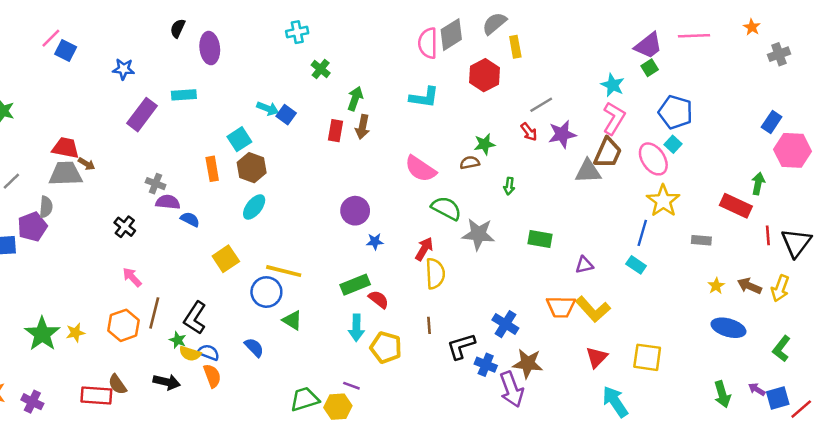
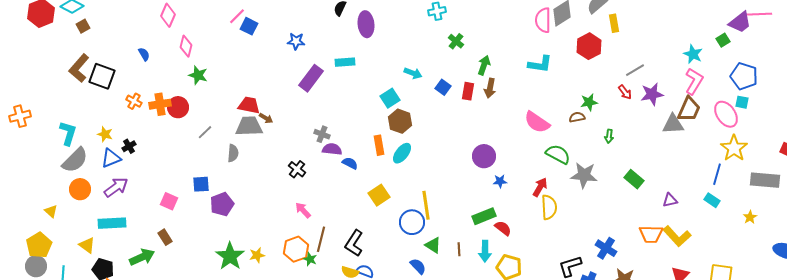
purple trapezoid: (648, 46) -> (740, 22), moved
blue square: (286, 115) -> (443, 87), moved
cyan square: (673, 144) -> (742, 102), turned -32
orange rectangle: (212, 169) -> (379, 145), moved
purple pentagon: (32, 227) -> (222, 204), moved
green rectangle: (540, 239) -> (634, 179), turned 30
gray rectangle: (701, 240) -> (765, 180), size x1.8
yellow line: (284, 271) -> (426, 205), turned 68
yellow star: (716, 286) -> (750, 217), moved
brown line: (429, 325) -> (459, 249), moved
green star: (178, 340) -> (310, 259), moved
blue semicircle: (254, 347) -> (418, 266), moved

